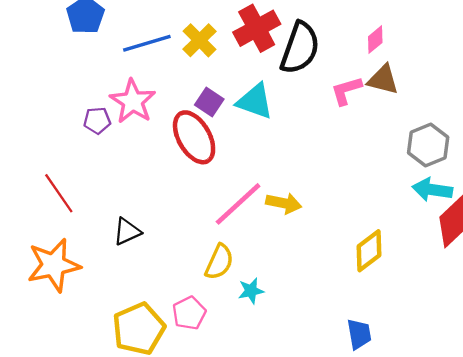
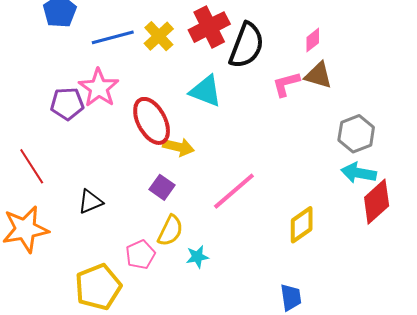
purple square: (209, 102) -> (162, 187), moved
purple pentagon: (97, 120) -> (67, 104), size x1.4
yellow arrow: (284, 203) -> (179, 147), moved
pink line: (238, 204) -> (234, 191), moved
pink pentagon: (189, 313) -> (140, 255), moved

